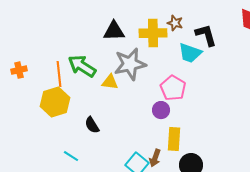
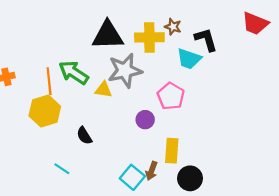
black triangle: (114, 31) -> (108, 35), size x1.4
purple circle: (161, 110) -> (145, 120), moved

